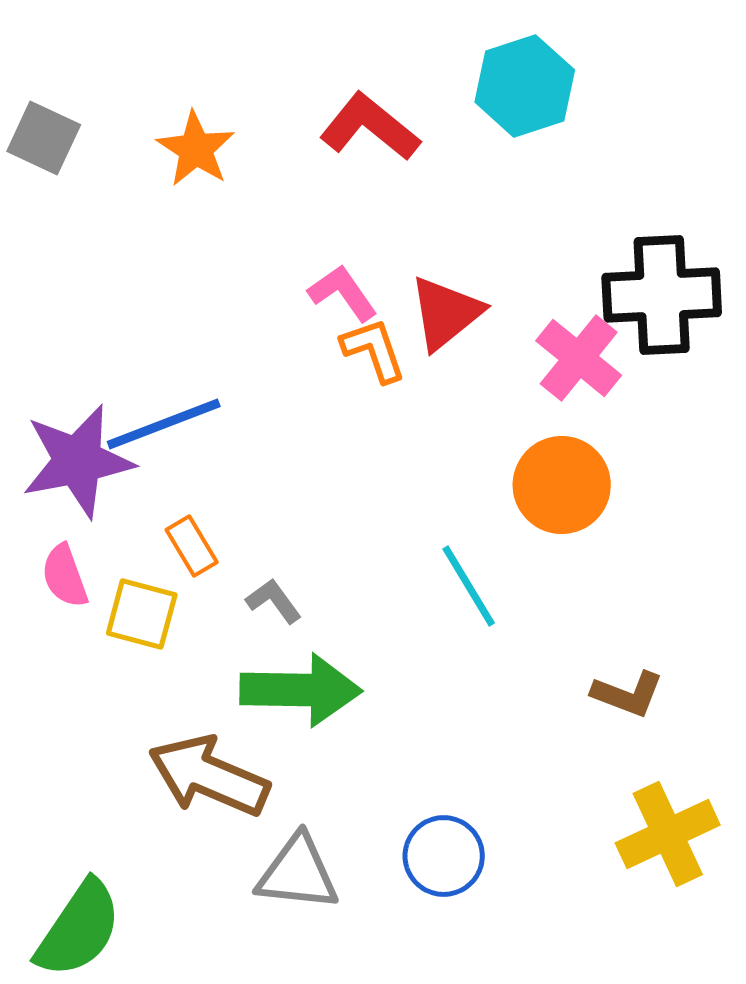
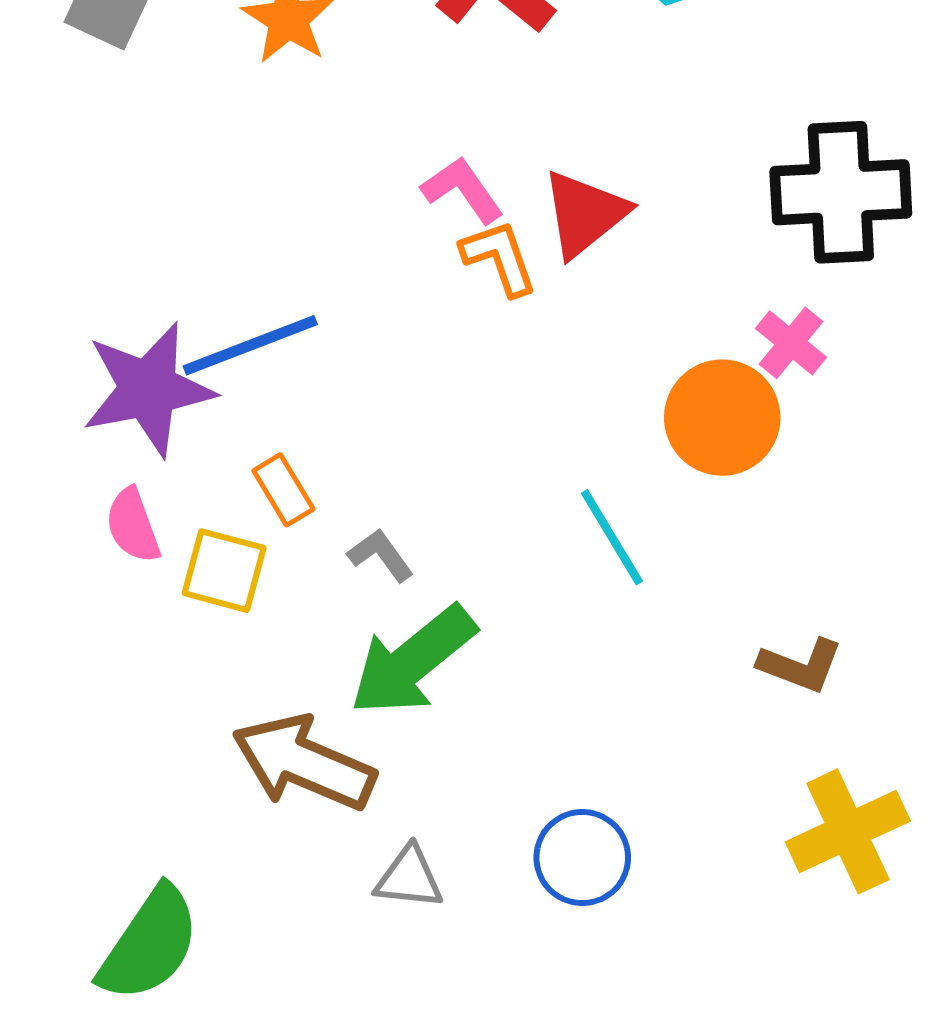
pink cross: (579, 358) -> (791, 343), moved, size x0.7
green arrow: (301, 690) -> (413, 661), turned 140
gray triangle: (298, 873) -> (409, 878), size x0.7

